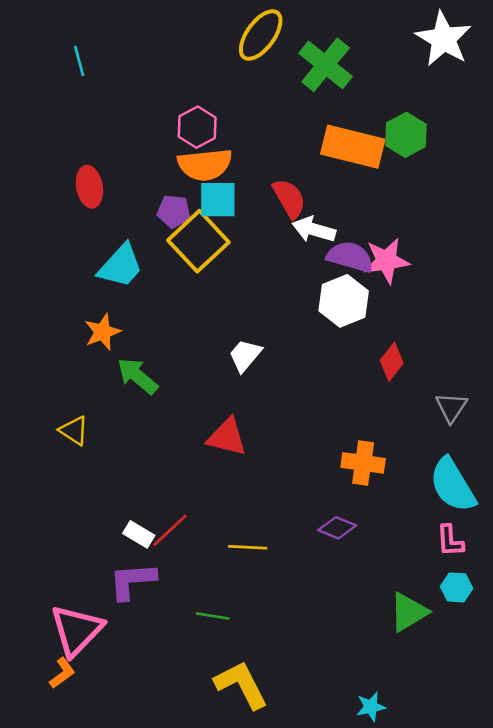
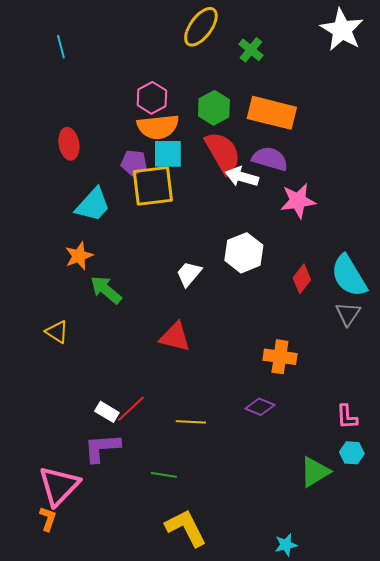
green cross: (326, 65) -> (251, 50), size x0.6
green hexagon: (406, 135) -> (214, 108), moved
red semicircle: (289, 198) -> (223, 153), size x1.4
yellow square: (198, 241) -> (153, 186), turned 36
purple semicircle: (350, 257) -> (270, 159), moved
white hexagon: (344, 301) -> (244, 253), moved
cyan semicircle: (453, 485) -> (349, 276), moved
orange L-shape: (62, 673) -> (48, 519), turned -35

